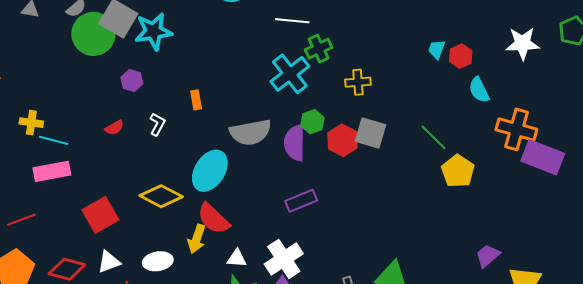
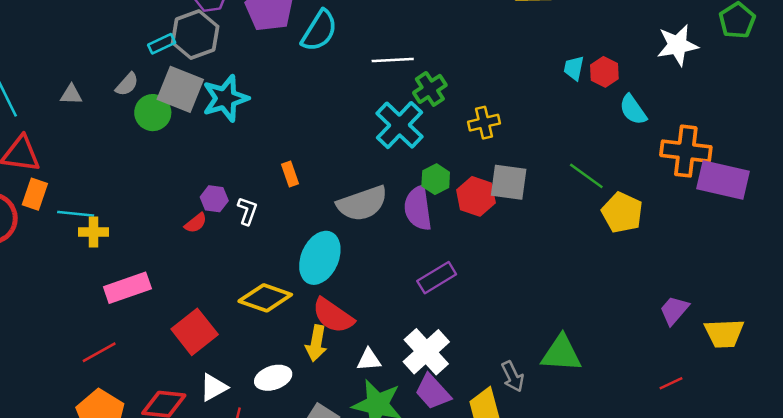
green circle: (93, 34) -> (153, 113), size x0.7
purple hexagon: (132, 81) -> (214, 199), moved
cyan line: (54, 140) -> (76, 214), moved

